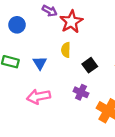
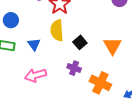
blue circle: (17, 25) -> (11, 20), moved
yellow semicircle: (66, 50) -> (57, 30), size x1.5

